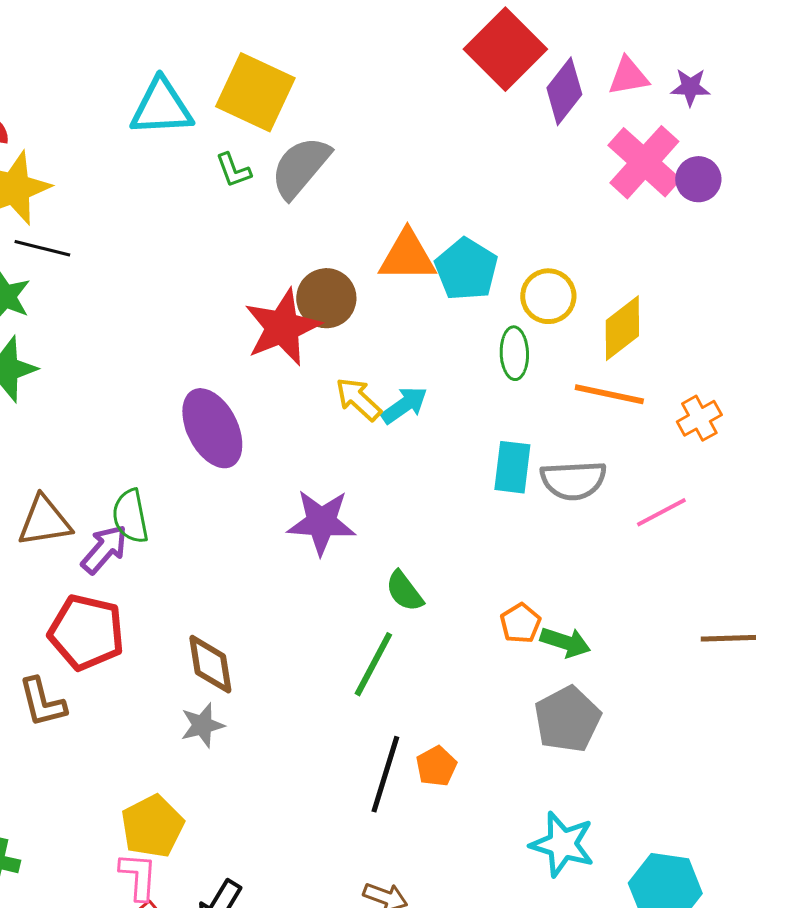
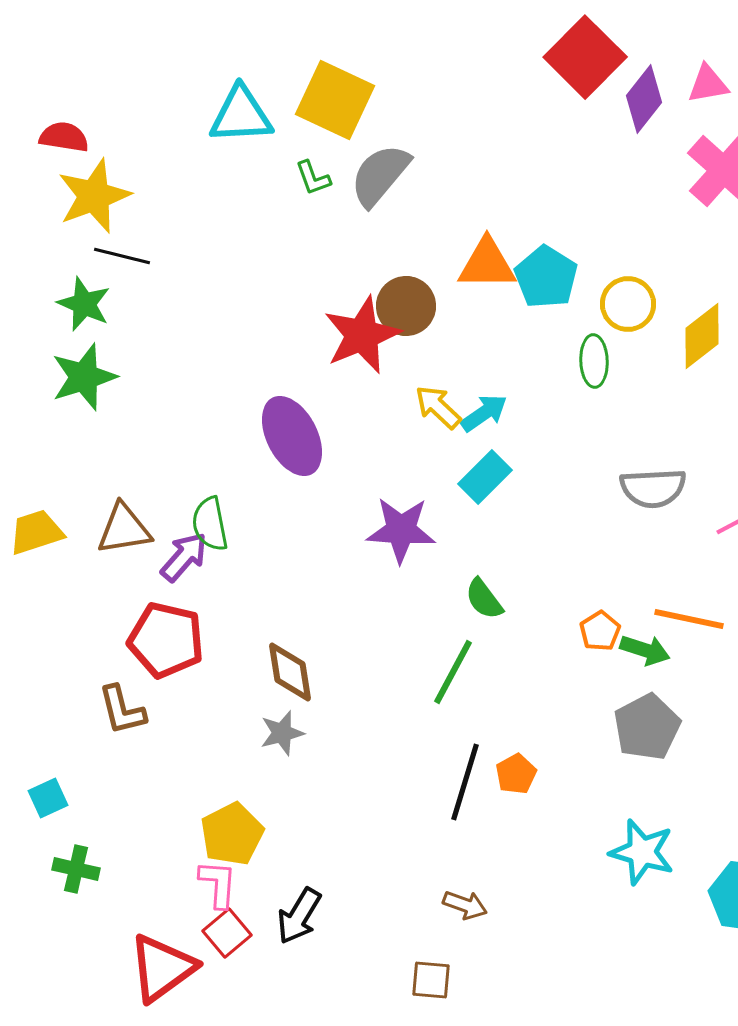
orange line: (609, 394) -> (689, 619), moved
cyan rectangle: (512, 467) -> (485, 477), moved, turned 38

